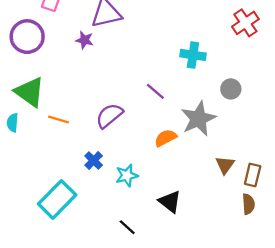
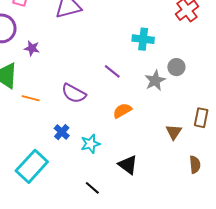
purple star: (85, 40) -> (32, 48), moved
purple semicircle: (109, 116) -> (74, 93), turned -110
gray star: (198, 119) -> (155, 80), moved, size x0.7
brown rectangle: (253, 175) -> (201, 118), moved

